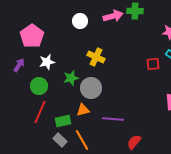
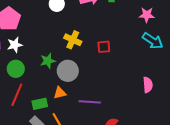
white star: (47, 62) -> (15, 45), moved
red square: (153, 64) -> (104, 47), moved

